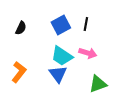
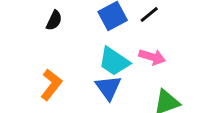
black line: (86, 24) -> (149, 15), turned 40

